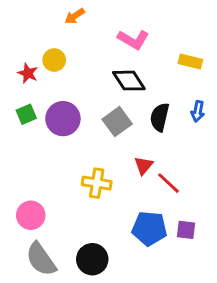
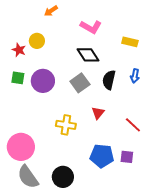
green square: (26, 114) -> (18, 78), turned 32
red line: (168, 183) -> (133, 125), moved
pink circle: (31, 215) -> (21, 147), size x1.4

